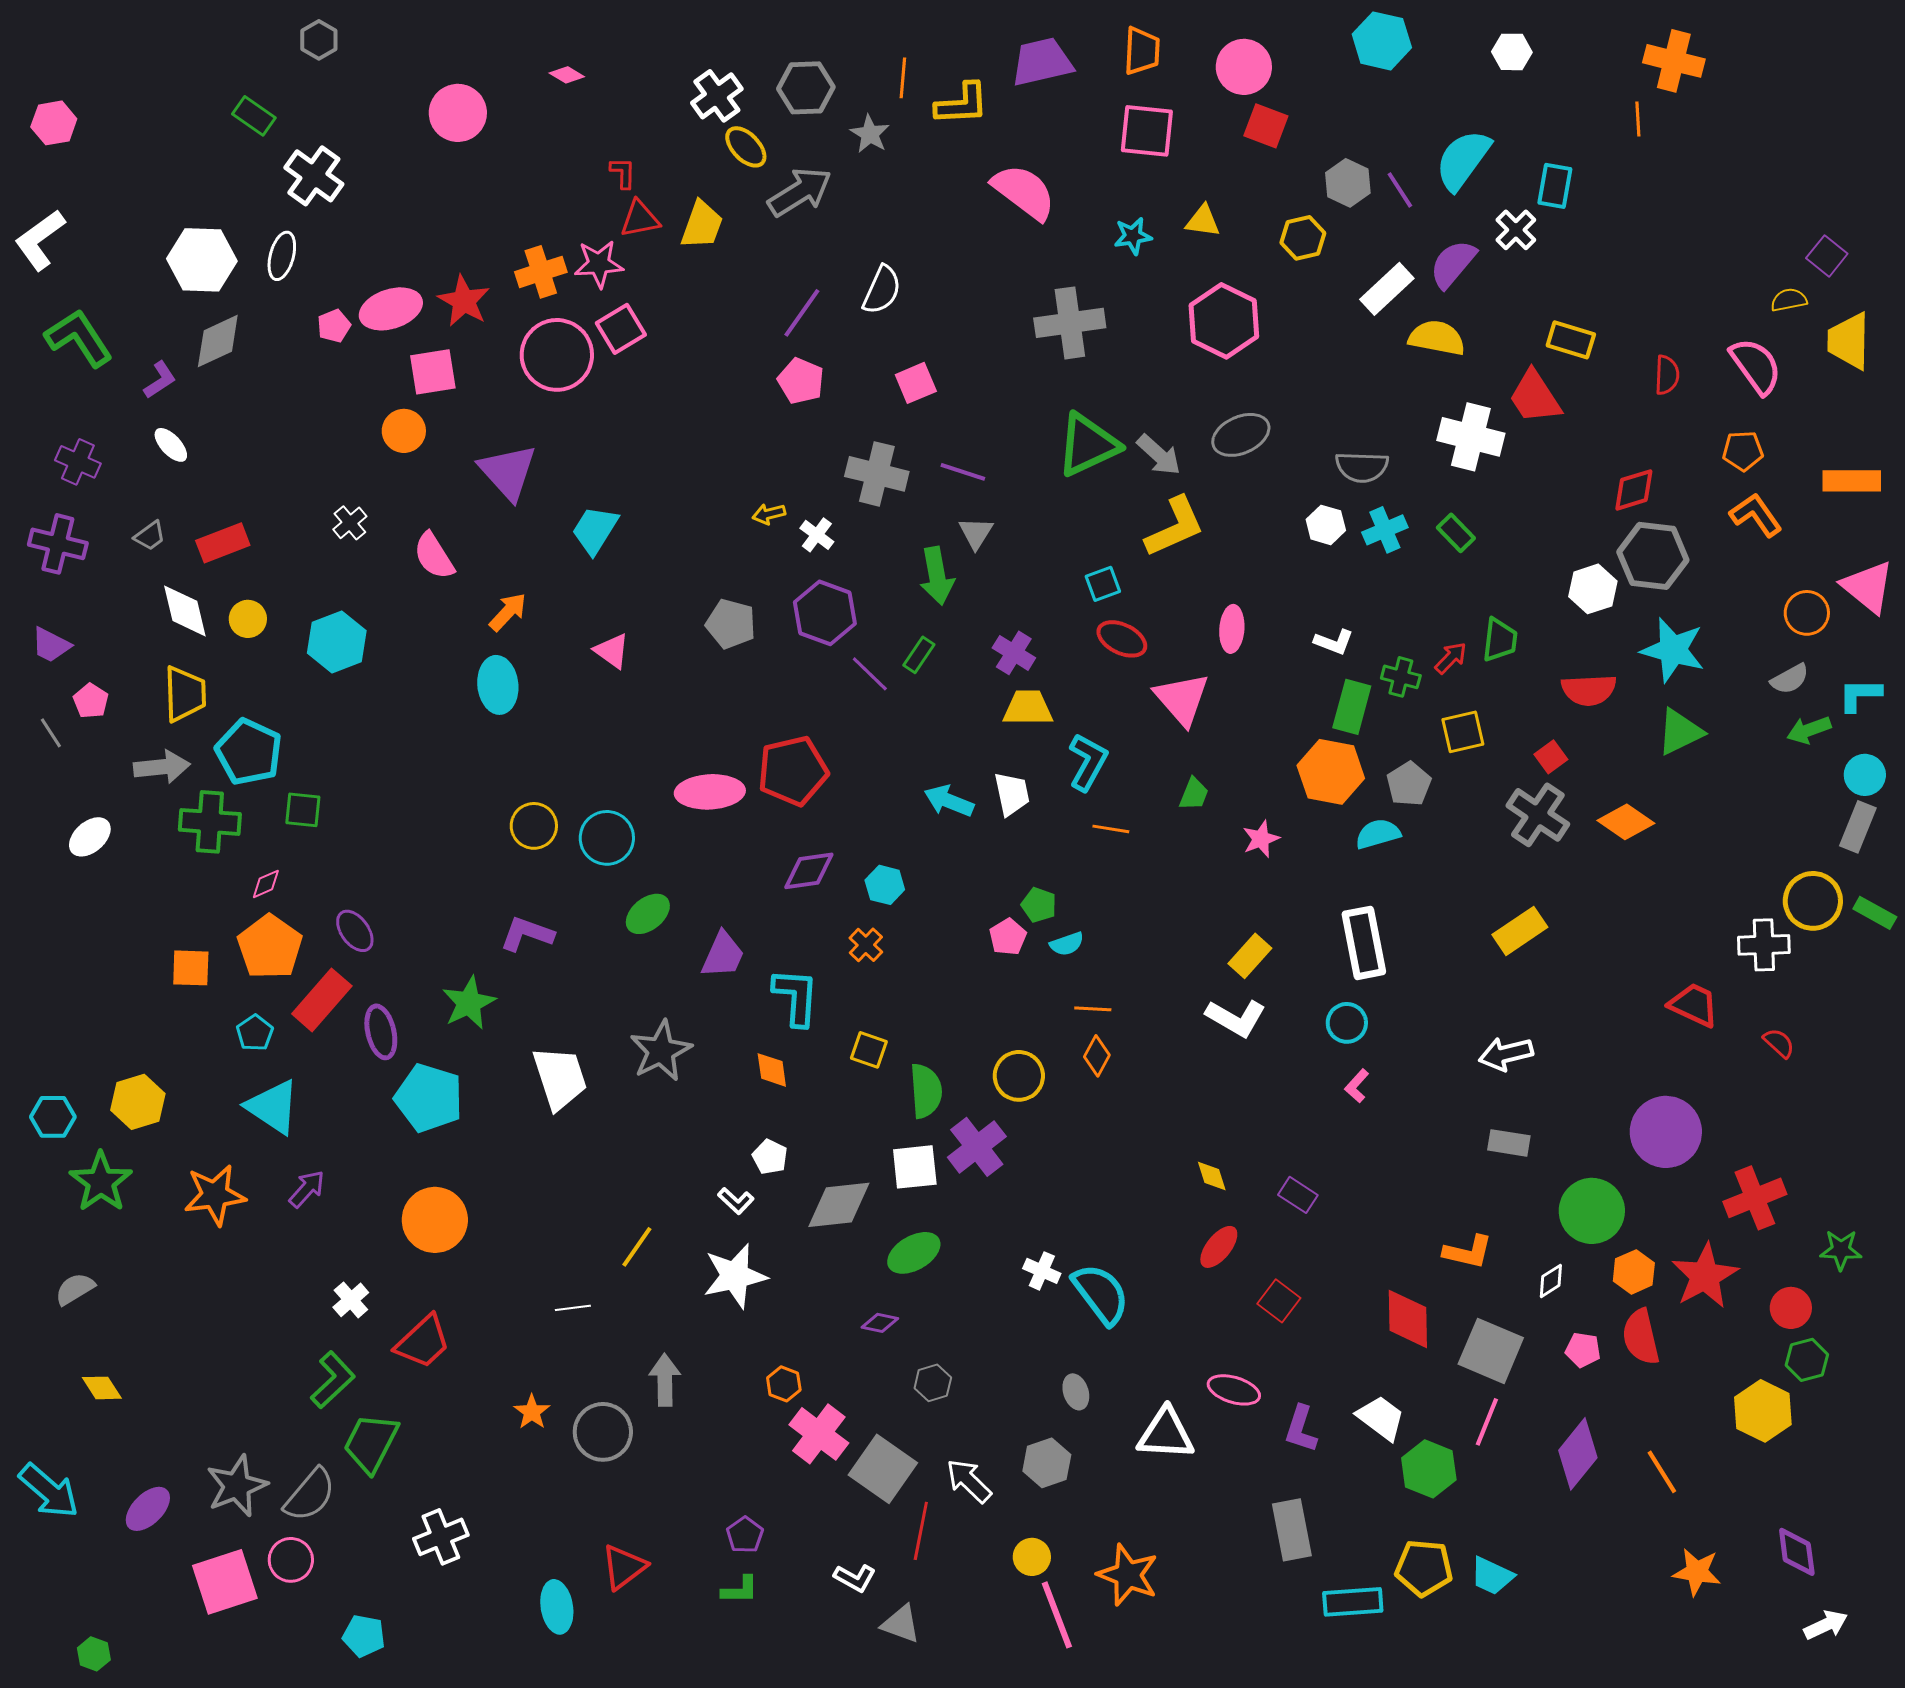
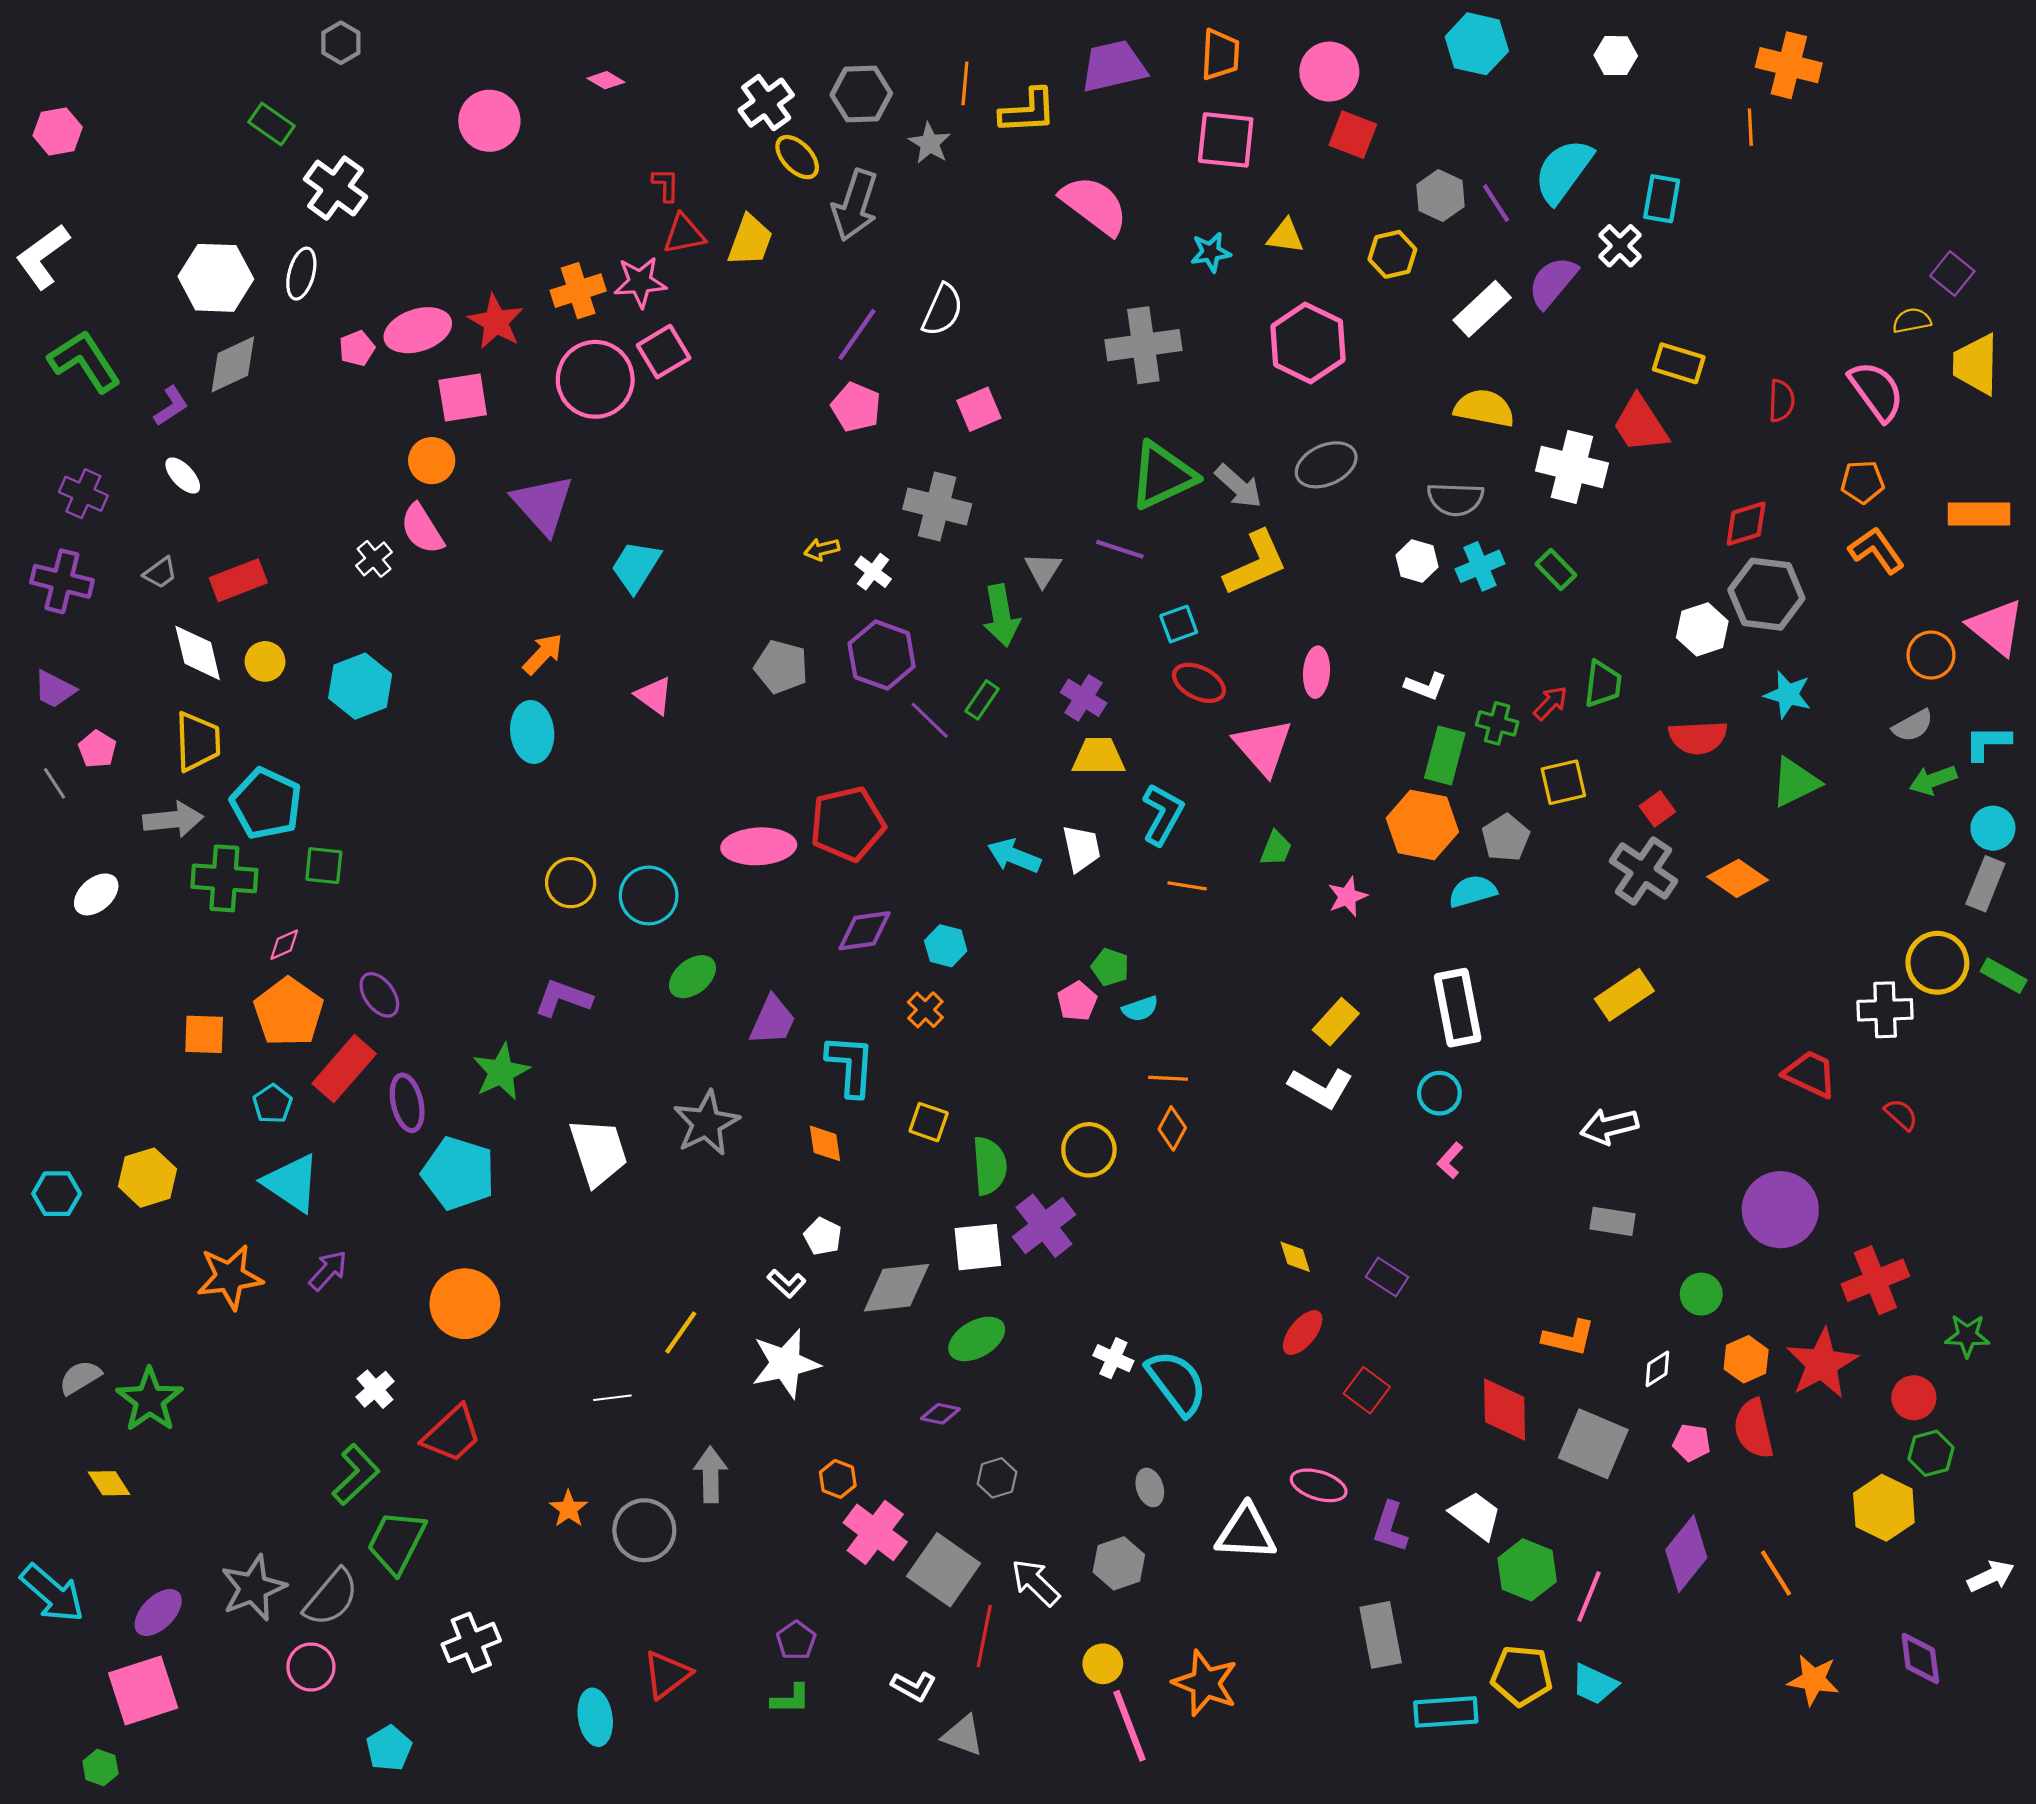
gray arrow: (800, 192) -> (855, 205), turned 140
yellow semicircle: (1437, 338) -> (1484, 408), moved
purple line: (963, 472) -> (1120, 549), moved
pink semicircle: (434, 556) -> (422, 529), moved
cyan star: (1673, 650) -> (1788, 695), size x0.7
green star: (101, 1182) -> (150, 1400), moved
green circle: (1592, 1211) -> (1701, 1294), size x0.6
pink line: (1487, 1422) -> (1589, 1596), moved
pink square: (225, 1582) -> (143, 1691), moved
white arrow: (1826, 1625) -> (1991, 1576), moved
cyan pentagon: (364, 1636) -> (389, 1748), turned 30

